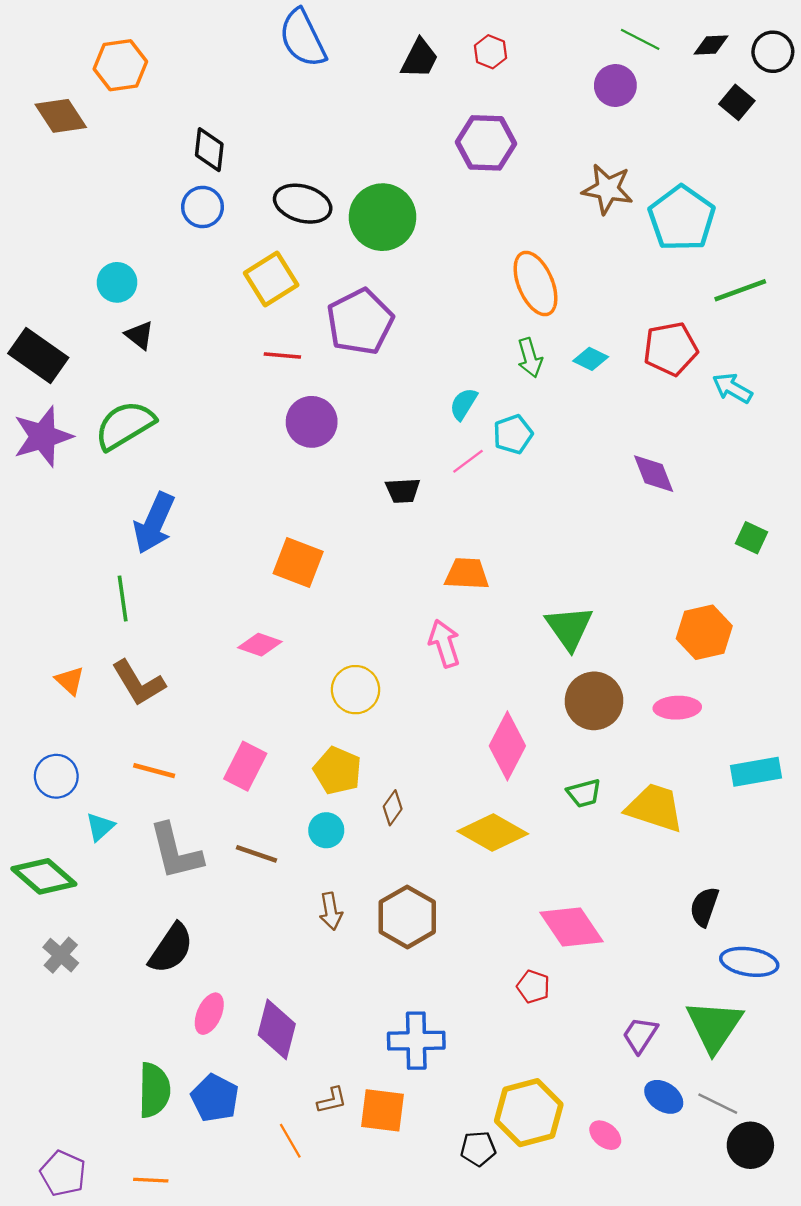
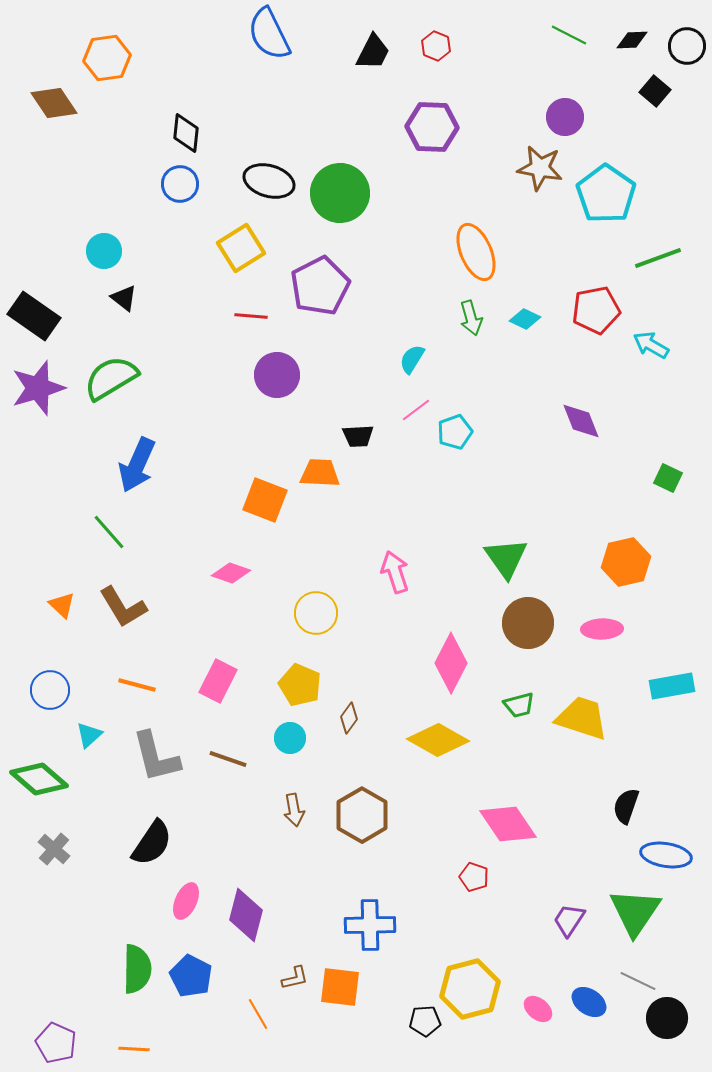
purple circle: (615, 86) -> (565, 117), moved
cyan pentagon: (513, 434) -> (455, 432), moved
orange trapezoid: (467, 574) -> (320, 473), moved
green line: (123, 598) -> (109, 532), turned -33
blue ellipse: (664, 1097) -> (589, 1002), moved

